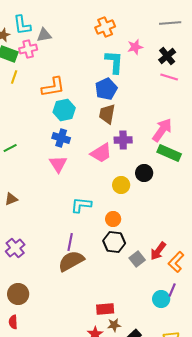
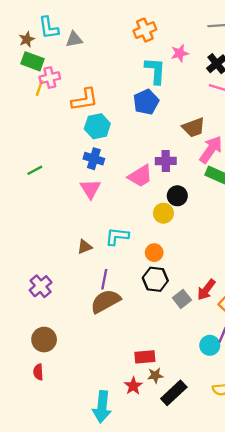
pink cross: (28, 49) -> (50, 78), moved
brown trapezoid: (107, 114) -> (194, 127), moved, turned -120
black circle: (144, 173) -> (177, 196), moved
brown triangle: (11, 199) -> (85, 247), moved

